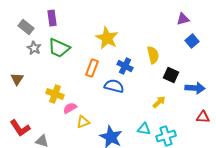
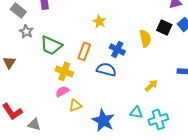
yellow star: (107, 38) -> (99, 21), size x0.6
green trapezoid: (59, 48) -> (51, 45), moved
black square: (171, 75) -> (164, 27), moved
yellow cross: (55, 94) -> (64, 71), moved

